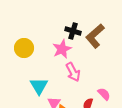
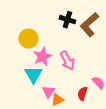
yellow circle: (24, 48) -> (28, 39), moved
pink star: (62, 49) -> (42, 57), moved

